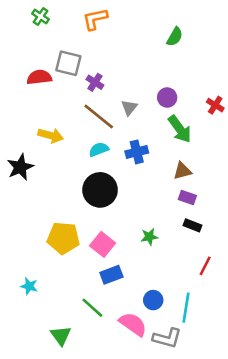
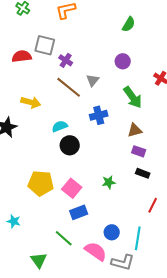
purple circle: (167, 97) -> (123, 61), moved
cyan semicircle: (99, 149) -> (60, 126), moved
black circle: (100, 190) -> (70, 145), size x0.7

